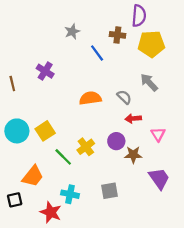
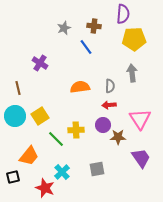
brown cross: (117, 35) -> (94, 26), moved
gray arrow: (149, 82) -> (132, 73), turned 36
brown line: (12, 84) -> (18, 88), moved
gray semicircle: (124, 97) -> (110, 86), turned 48
red arrow: (133, 119) -> (109, 105), moved
pink triangle: (158, 134) -> (140, 119), size x1.6
yellow cross: (86, 147) -> (76, 130), turned 35
cyan cross: (70, 194) -> (62, 172), turned 35

